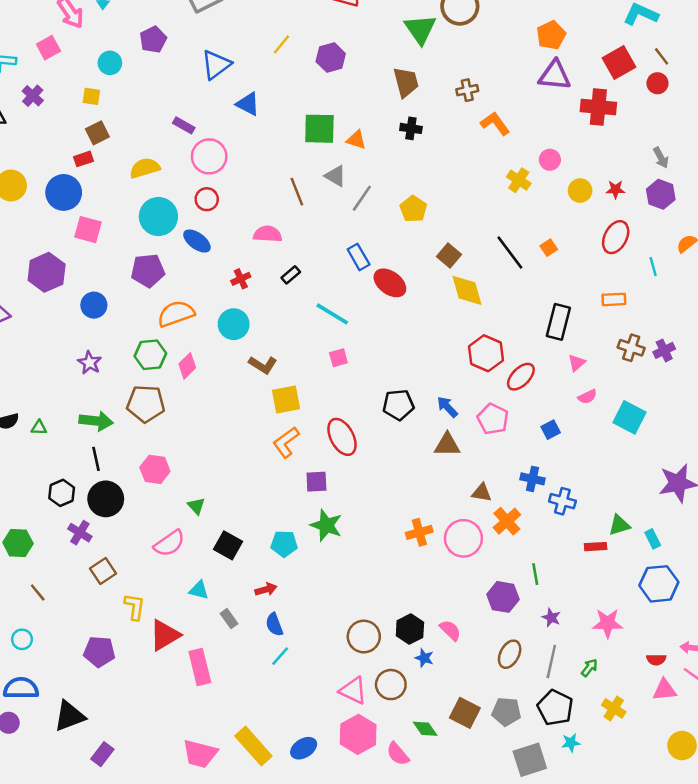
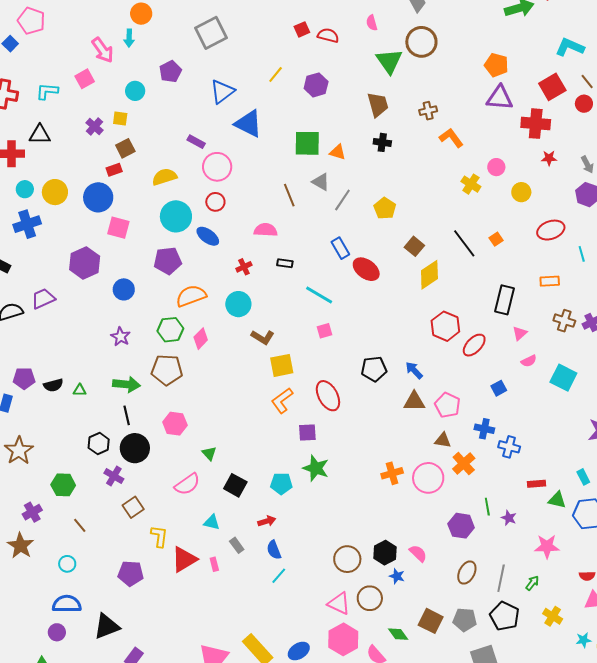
orange pentagon: (551, 35) -> (496, 65), turned -30
purple cross: (33, 96) -> (94, 126), moved
blue triangle: (248, 104) -> (248, 124), size x1.4
red star: (615, 190) -> (549, 158), moved
red ellipse: (616, 237) -> (551, 230), turned 44
black rectangle: (291, 275) -> (285, 263), turned 49
yellow diamond: (467, 290) -> (429, 275), turned 72
pink pentagon: (493, 419) -> (447, 405), moved
green triangle: (619, 525) -> (557, 500), moved, turned 30
purple star: (551, 618) -> (509, 518), moved
pink rectangle: (200, 667) -> (214, 564), moved, size x0.5
cyan star: (571, 743) -> (584, 640), moved

